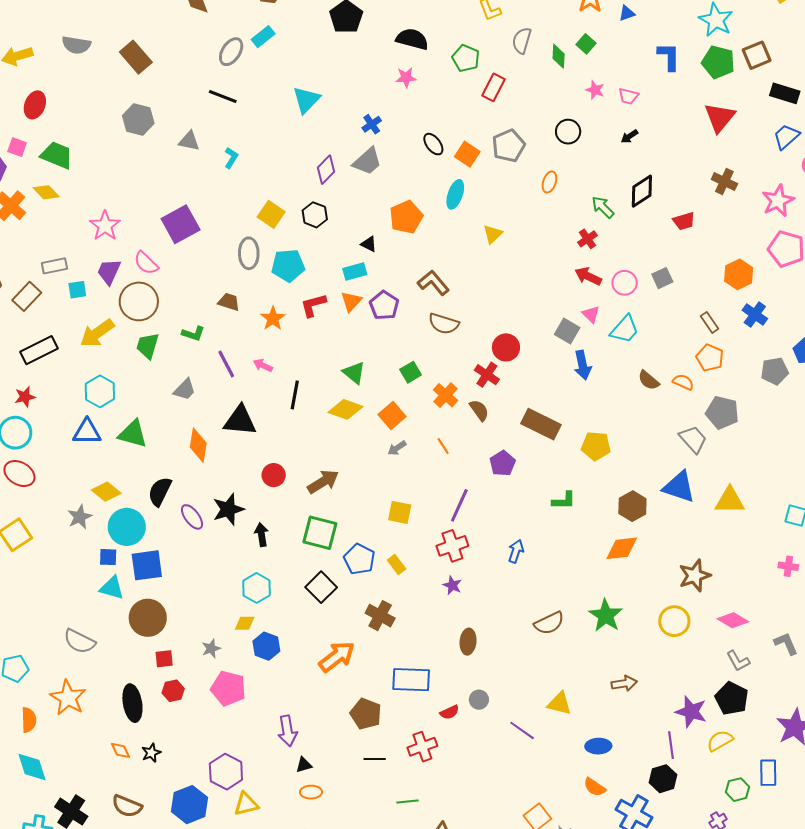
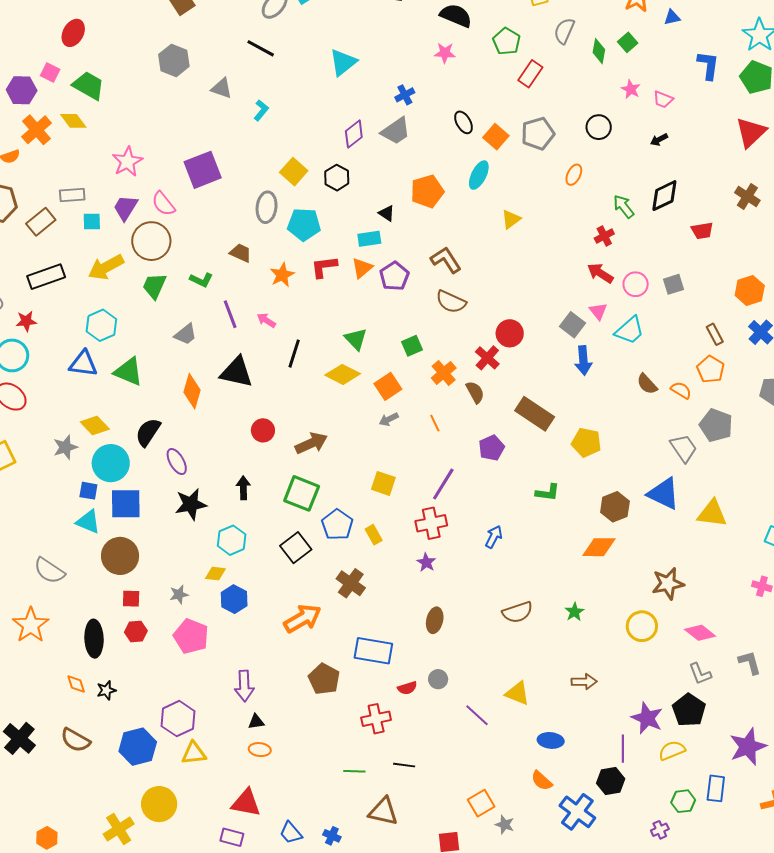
black star: (228, 509) -> (191, 504), moved
green star: (606, 615) -> (575, 612), size x0.6
black line: (375, 759) -> (404, 765), moved

